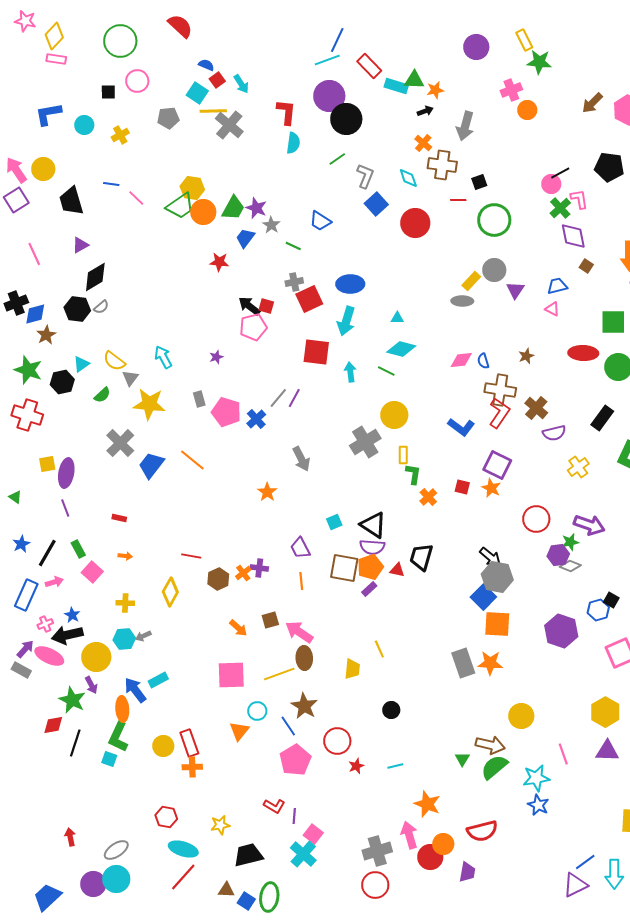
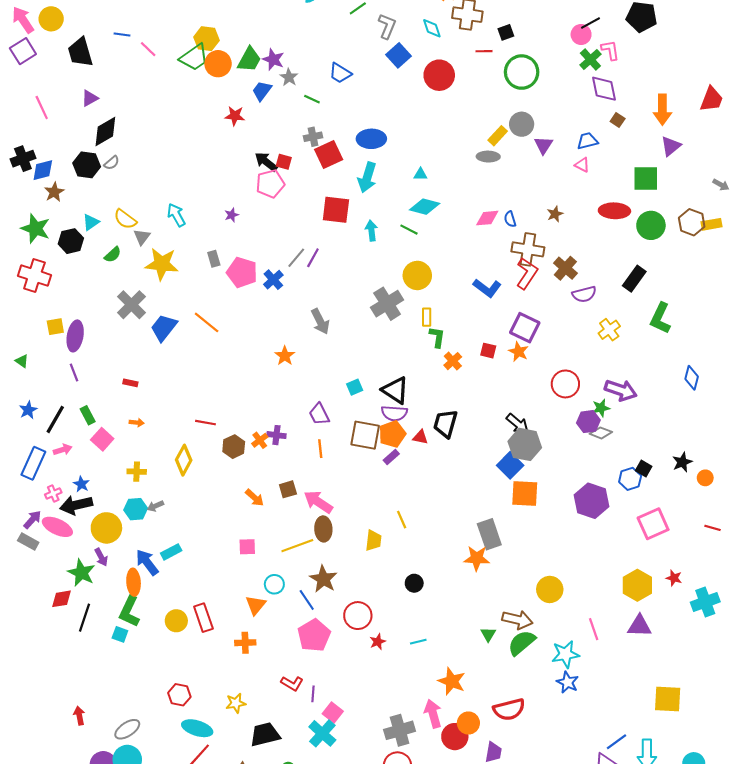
orange star: (490, 663) -> (477, 558), moved
pink square: (231, 675) -> (247, 547), size x0.6
orange cross: (192, 767) -> (245, 643), moved

